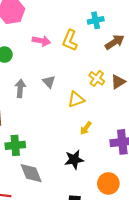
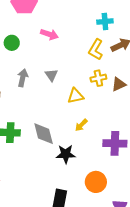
yellow L-shape: (70, 40) -> (96, 49), moved
yellow cross: (97, 78) -> (98, 78), turned 35
gray diamond: (31, 173) -> (44, 134), moved

